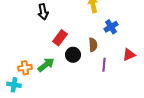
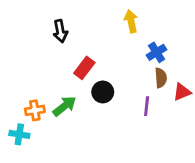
brown semicircle: (93, 45) -> (161, 78), moved

